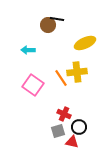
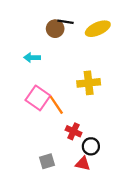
yellow ellipse: (85, 43) -> (98, 29), moved
orange line: (61, 78) -> (56, 105), moved
gray square: (58, 131) -> (47, 161), moved

